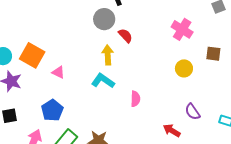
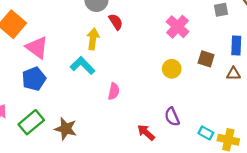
pink triangle: (58, 72) -> (37, 47), size x1.6
blue pentagon: (52, 110) -> (34, 79), moved

